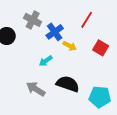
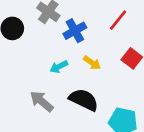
yellow arrow: (70, 46) -> (92, 63), moved

